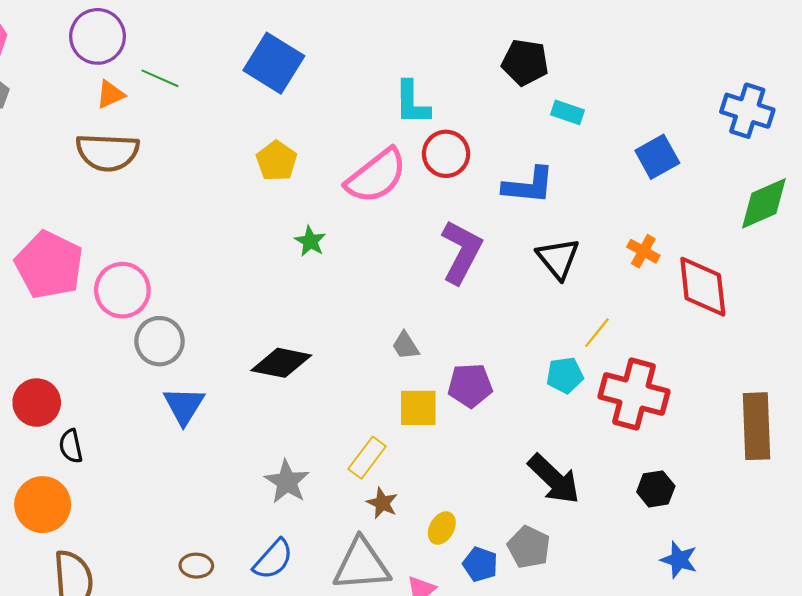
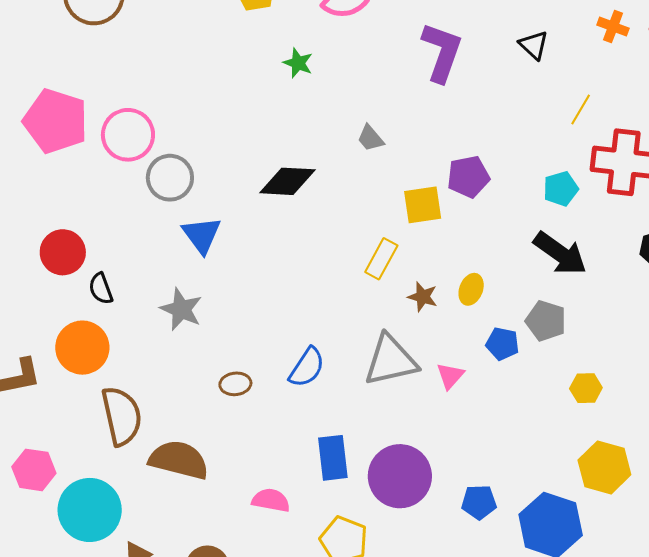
black triangle: (558, 258) -> (534, 45), size x0.7
gray trapezoid: (405, 346) -> (370, 138), moved
cyan pentagon: (565, 375) -> (561, 189), moved
gray star: (287, 482) -> (181, 309), moved
brown star: (382, 503) -> (423, 297), moved
yellow ellipse: (442, 528) -> (471, 289), moved

